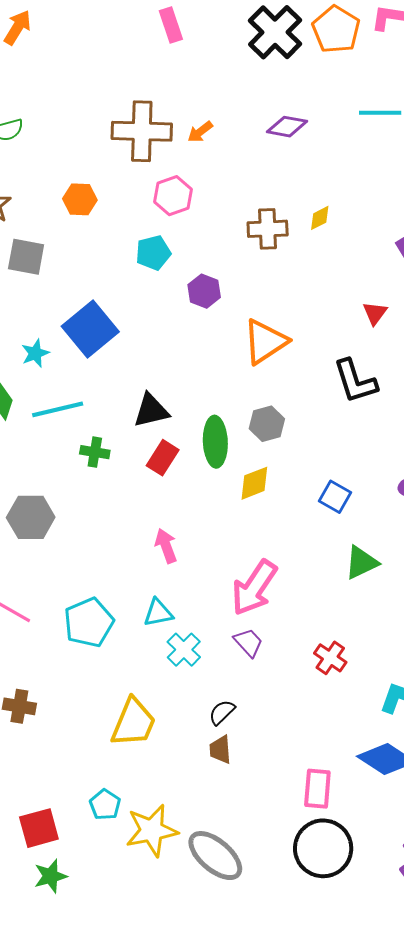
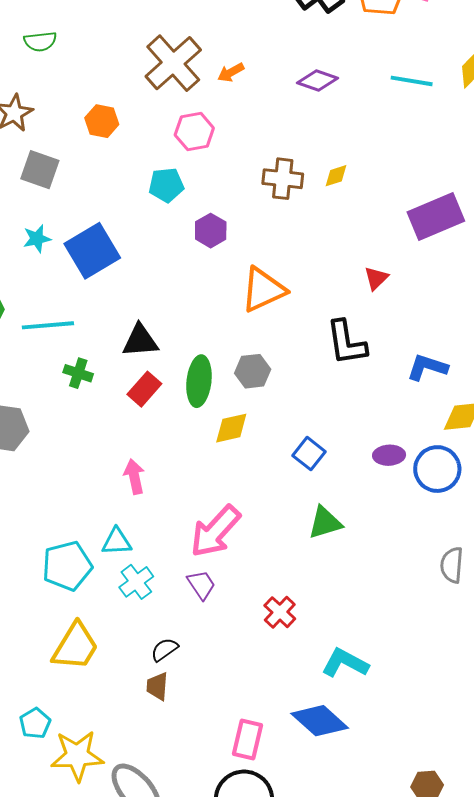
brown cross: (142, 131) -> (173, 63), turned 38
cyan star: (35, 353) -> (37, 239), moved
cyan pentagon: (89, 622) -> (67, 566), moved

